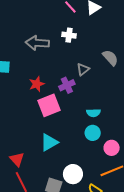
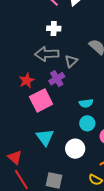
gray arrow: (37, 43) -> (47, 54), moved
cyan triangle: (49, 142) -> (45, 137), turned -30
white circle: (73, 174) -> (75, 149), moved

